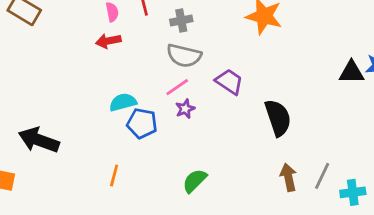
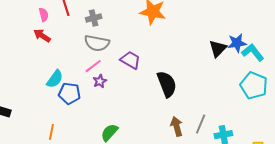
red arrow: (108, 41) -> (42, 36), turned 48
black triangle: (352, 72) -> (218, 48), turned -42
cyan semicircle: (123, 102) -> (55, 79), turned 144

